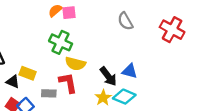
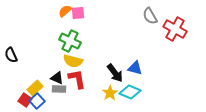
gray semicircle: (125, 21) -> (150, 16), moved
yellow semicircle: (75, 64) -> (73, 61), moved
yellow rectangle: (28, 73) -> (35, 88), moved, turned -63
black triangle: (13, 82) -> (57, 78), moved

